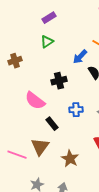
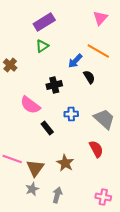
purple rectangle: (49, 18) -> (44, 22), size x1.5
brown cross: (15, 61) -> (10, 65), turned -32
brown triangle: (40, 147) -> (35, 168), moved

